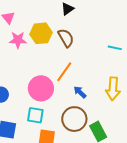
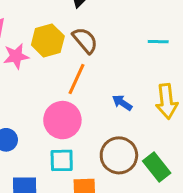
orange line: (64, 72) -> (76, 79), moved
blue arrow: (80, 92) -> (122, 103), moved

